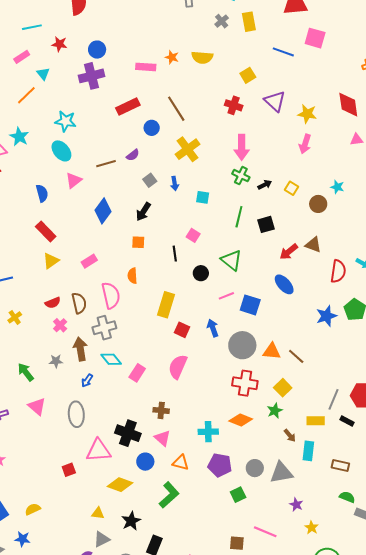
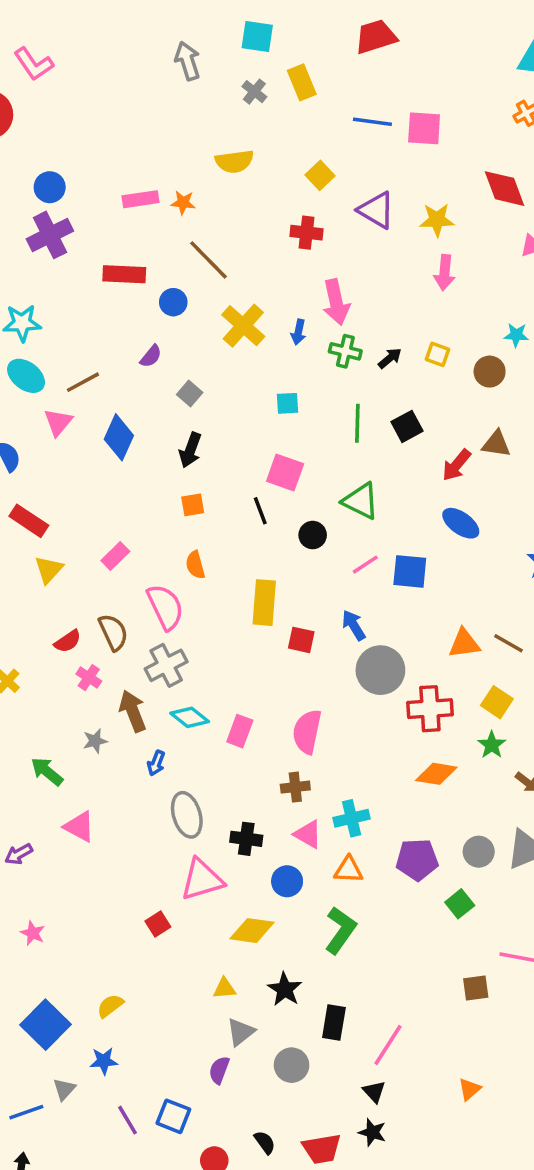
pink square: (315, 38) -> (424, 128), moved
orange star: (172, 57) -> (183, 203), moved
red rectangle: (128, 107) -> (124, 274), turned 40
brown line: (106, 164) -> (83, 382), moved
blue arrow: (175, 183) -> (298, 332), moved, turned 32
blue diamond: (103, 211) -> (119, 437), moved
pink square: (193, 235) -> (285, 472), size x1.5
gray circle: (242, 345) -> (380, 670), moved
pink semicircle: (178, 367) -> (307, 732), moved
gray ellipse: (76, 414) -> (187, 815), moved
cyan cross: (208, 432) -> (352, 818), moved
black cross: (128, 433) -> (246, 839), size x0.7

